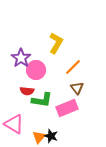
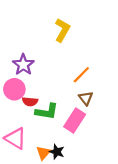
yellow L-shape: (56, 43) -> (62, 30), moved
pink circle: (36, 70) -> (14, 89), moved
pink rectangle: (67, 108) -> (75, 120), turned -35

